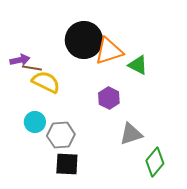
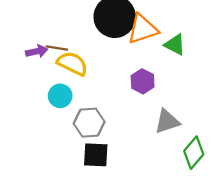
purple arrow: (20, 60) -> (37, 51), moved
cyan circle: (35, 122) -> (60, 96), moved

